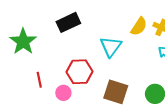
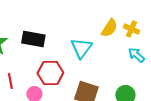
black rectangle: (68, 22) -> (33, 39), moved, turned 35

